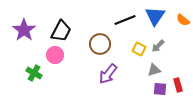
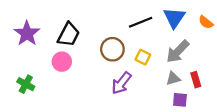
gray arrow: (158, 46) -> (178, 51), size x1.6
yellow square: (139, 49) -> (143, 57), moved
green cross: (34, 73) -> (26, 84), moved
red rectangle: (178, 85) -> (196, 80), moved

